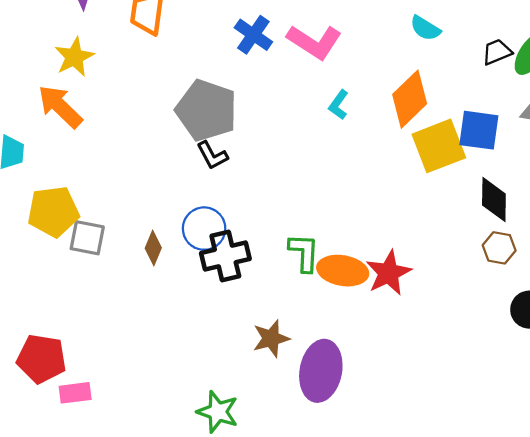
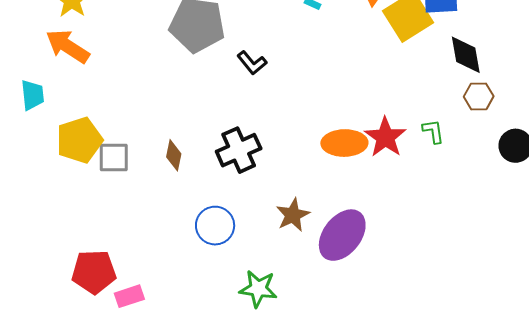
black L-shape: (212, 155) -> (252, 63), moved
blue circle: (204, 229) -> (215, 226), moved
green L-shape: (304, 253) -> (433, 131), moved, size x0.7
purple ellipse: (321, 371) -> (342, 235), turned 38

